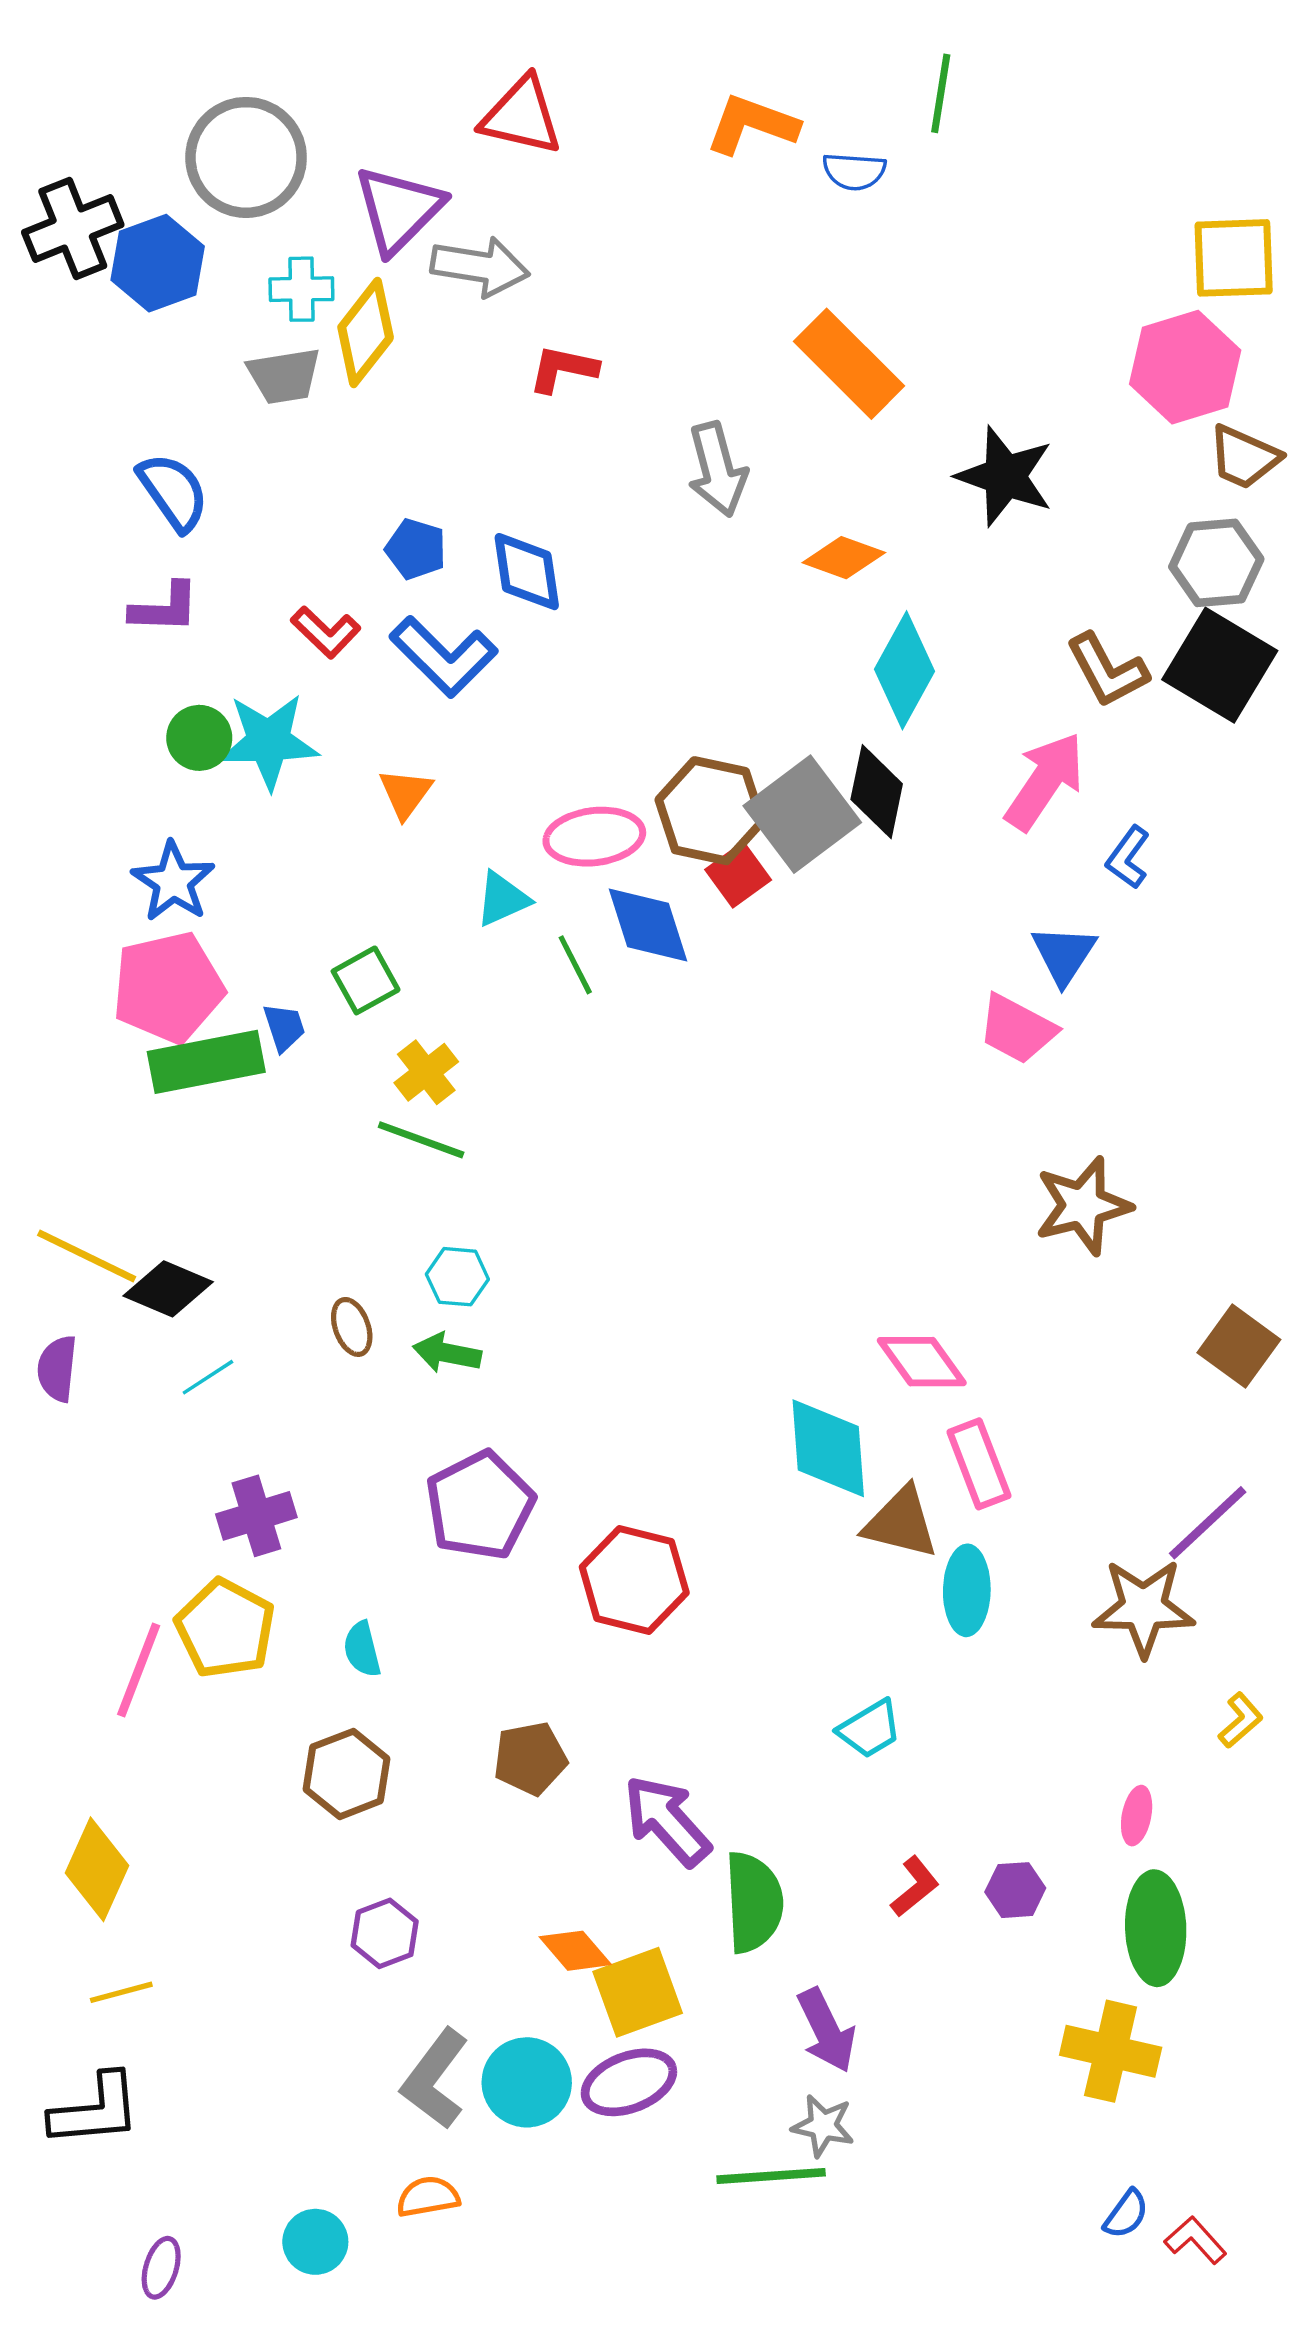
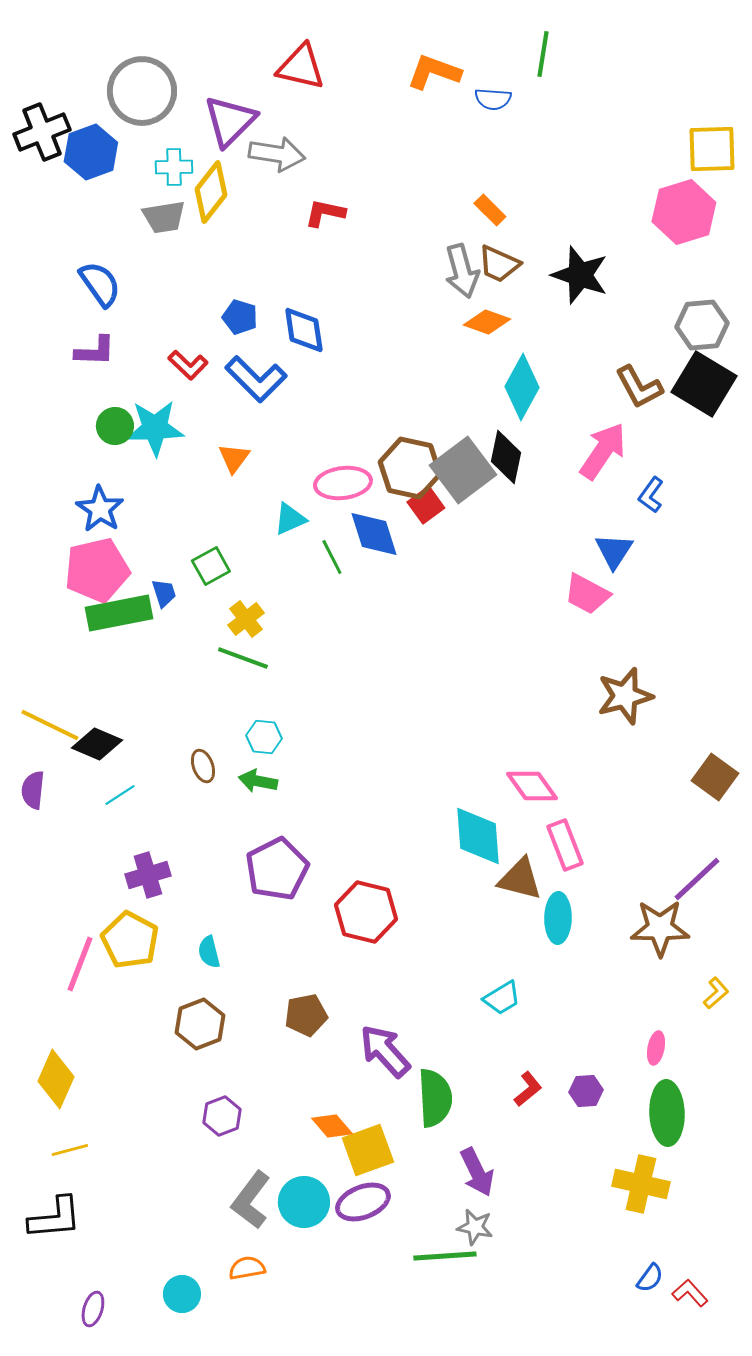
orange rectangle: (849, 364) -> (490, 210), size x0.5
brown trapezoid: (1244, 457) -> (499, 264), moved
gray arrow: (717, 469) -> (462, 271), moved

